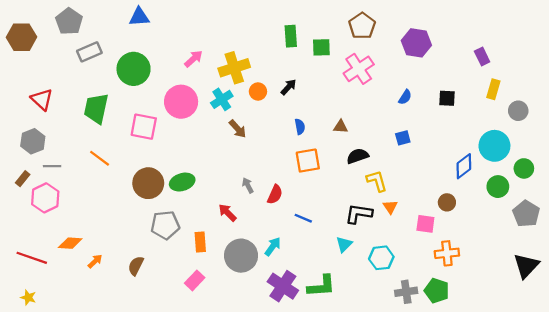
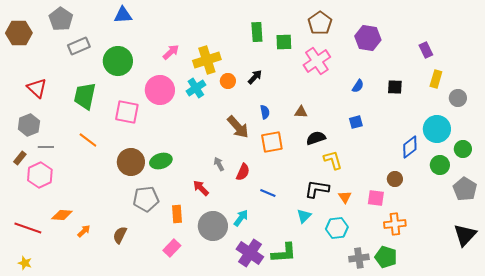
brown arrow: (238, 129) -> (238, 127), moved, size x1.4
orange triangle: (390, 207) -> (345, 197), moved

